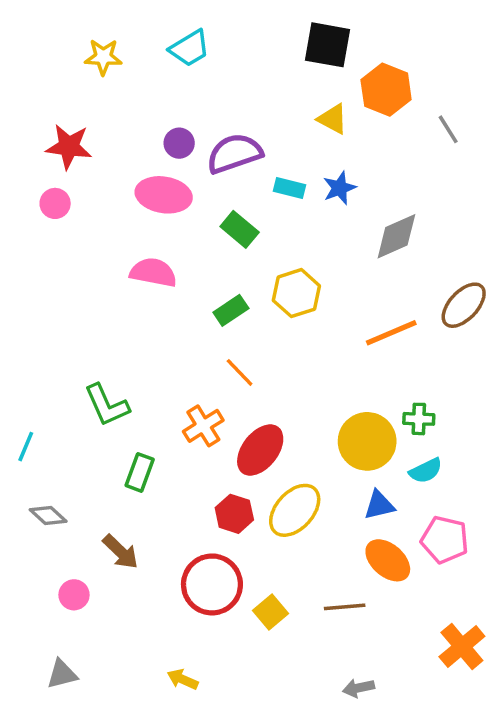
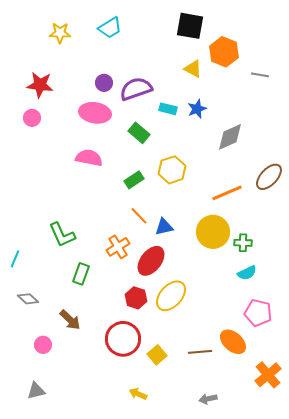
gray line: (448, 129) -> (260, 75), turned -48
yellow circle: (367, 441) -> (213, 232), moved
blue triangle: (379, 505) -> (164, 227), moved
orange ellipse: (388, 560) -> (233, 342), moved
yellow arrow: (183, 679) -> (138, 394), moved

